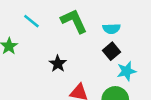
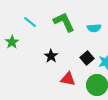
black square: (112, 51) -> (87, 58), moved

